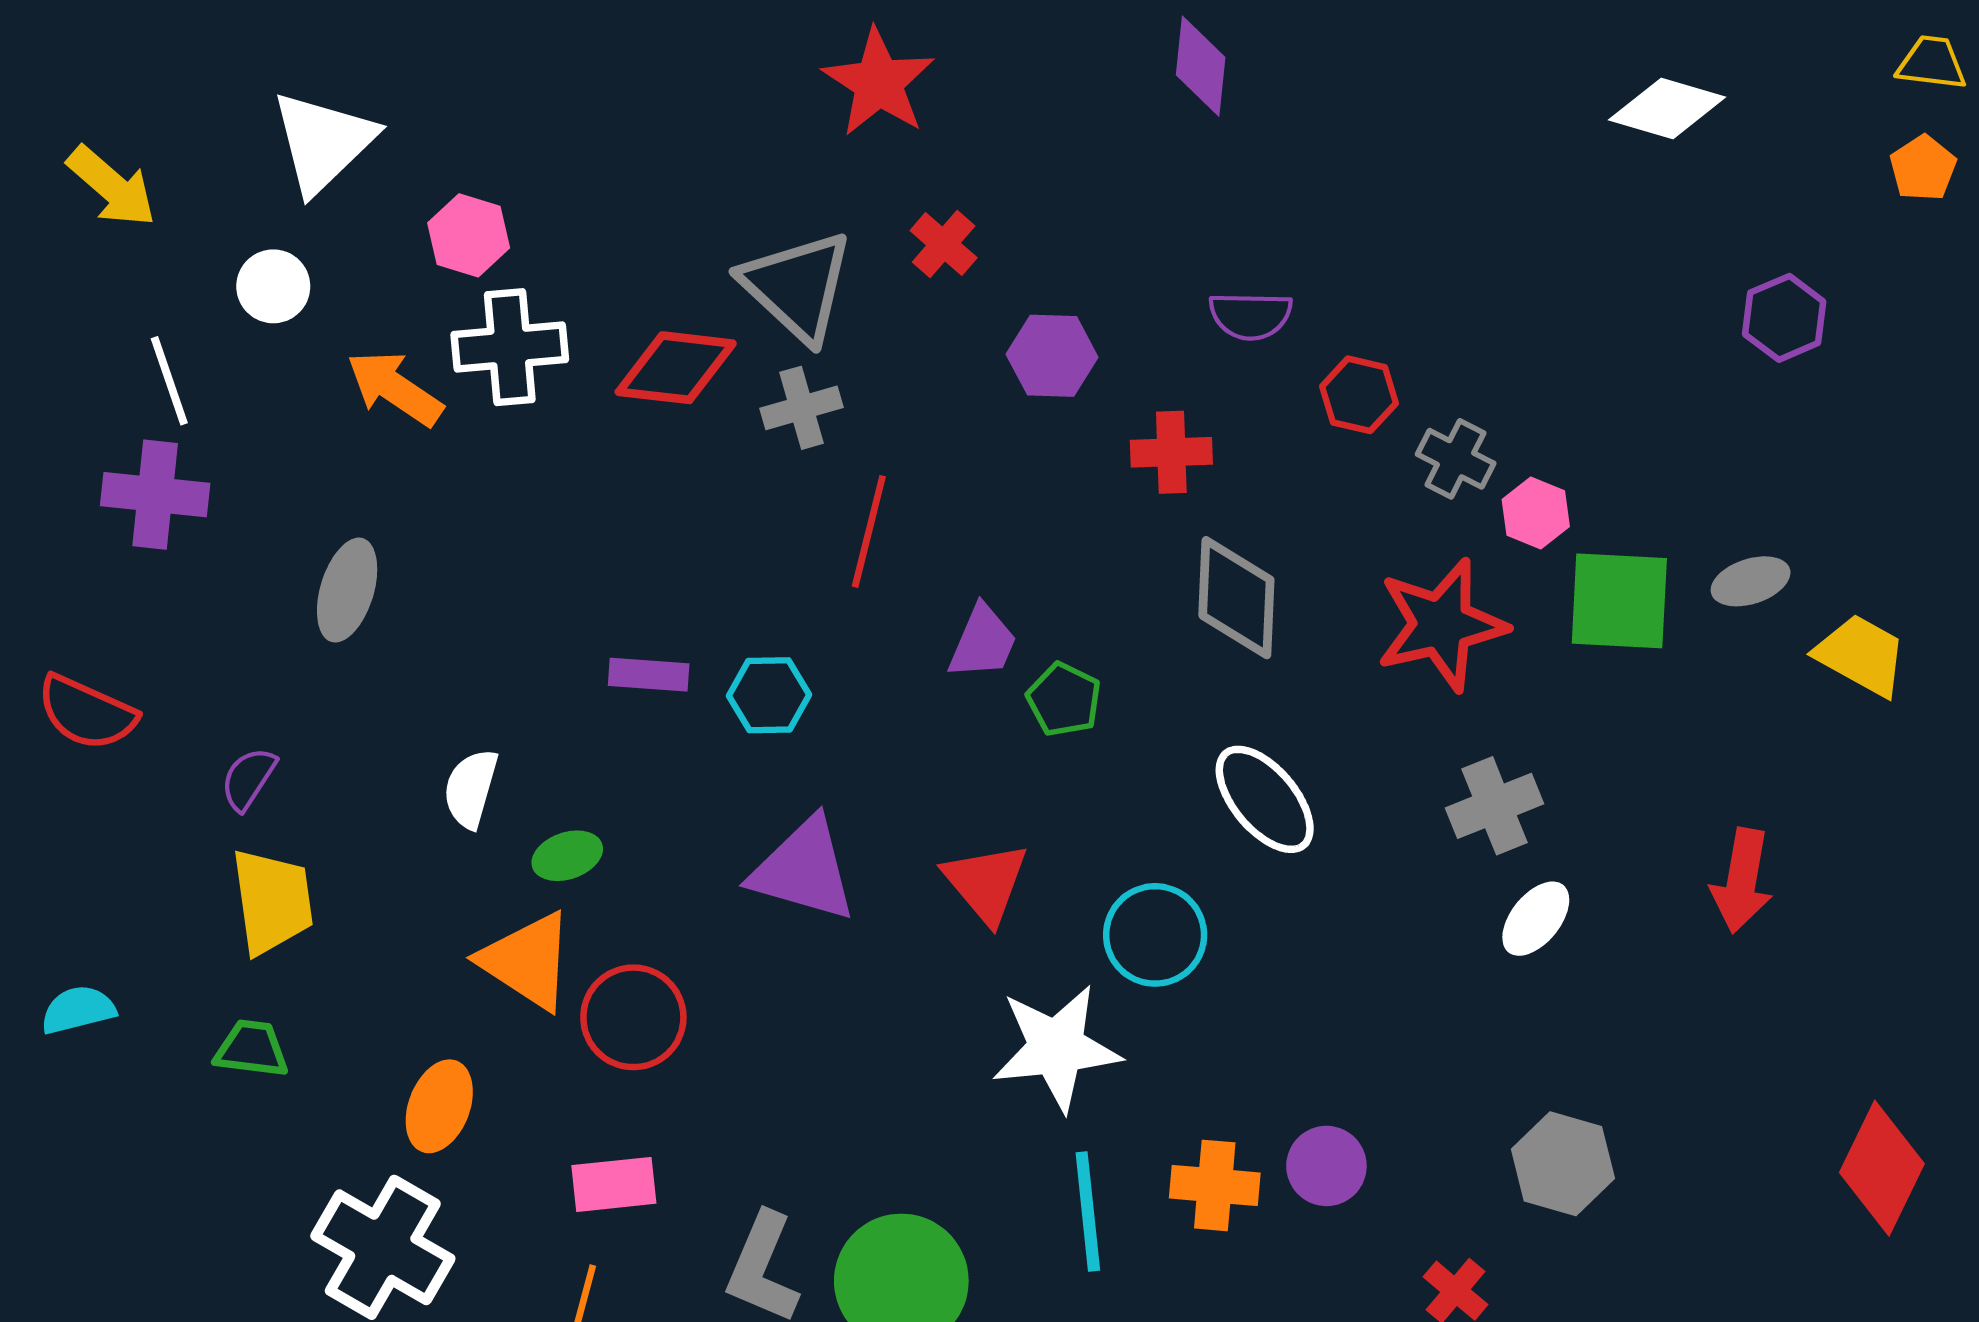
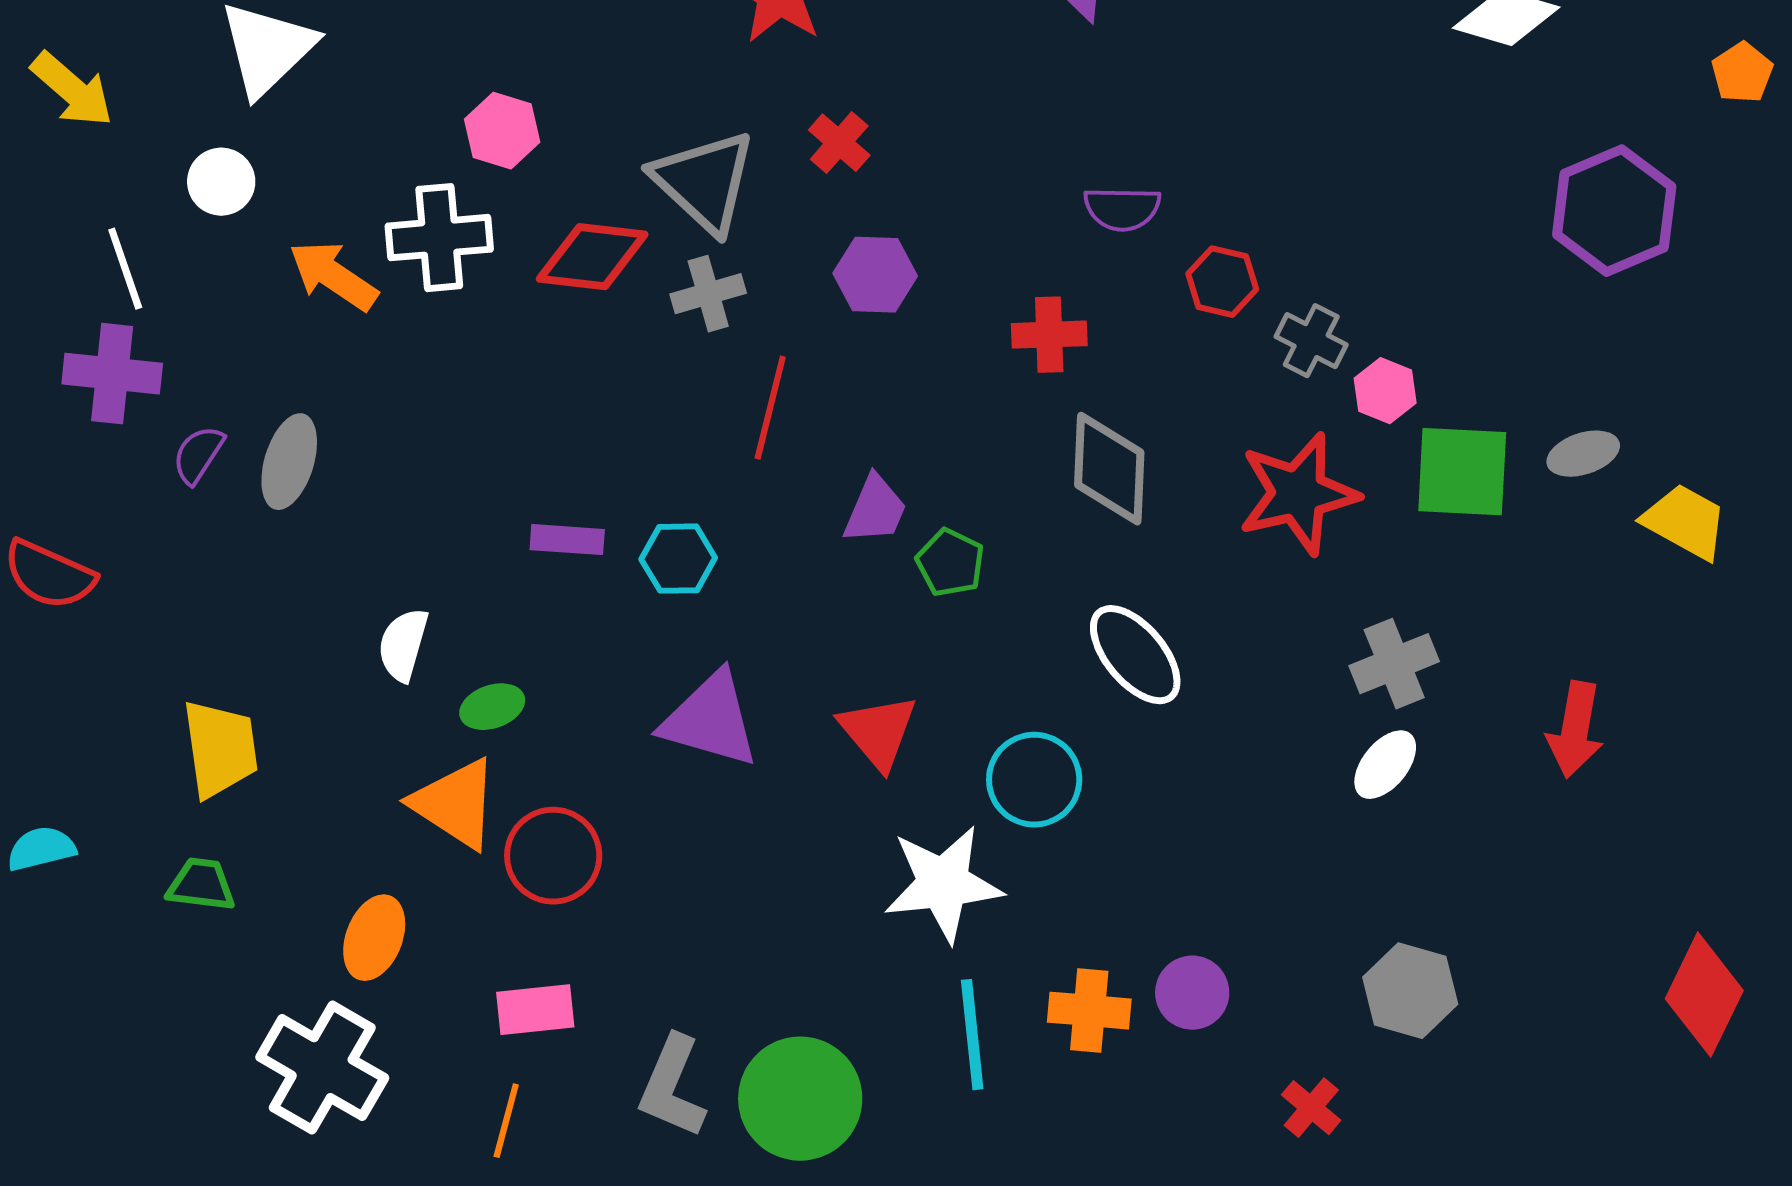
pink hexagon: (469, 235) -> (502, 131), moved
purple hexagon: (1784, 318) -> (1614, 211), size x1.6
purple hexagon: (1052, 356) -> (875, 275), moved
purple semicircle: (248, 779) -> (198, 455), moved
gray cross: (1495, 806) -> (1394, 664), moved

